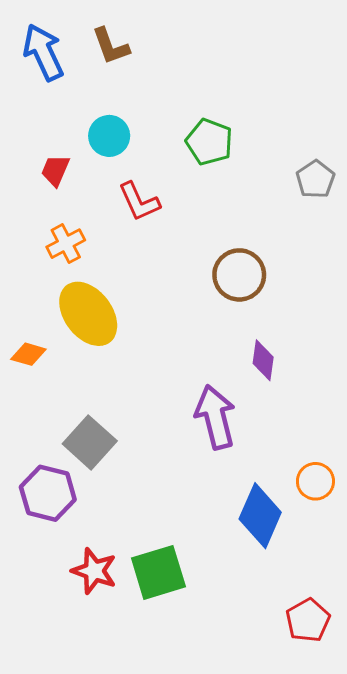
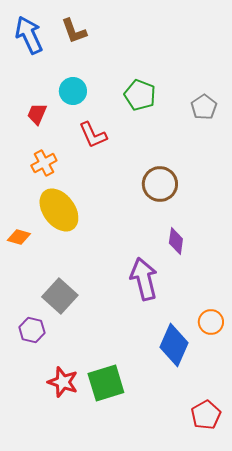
gray pentagon: (315, 179) -> (204, 107), moved
purple hexagon: (48, 493) -> (32, 330), size x0.7

